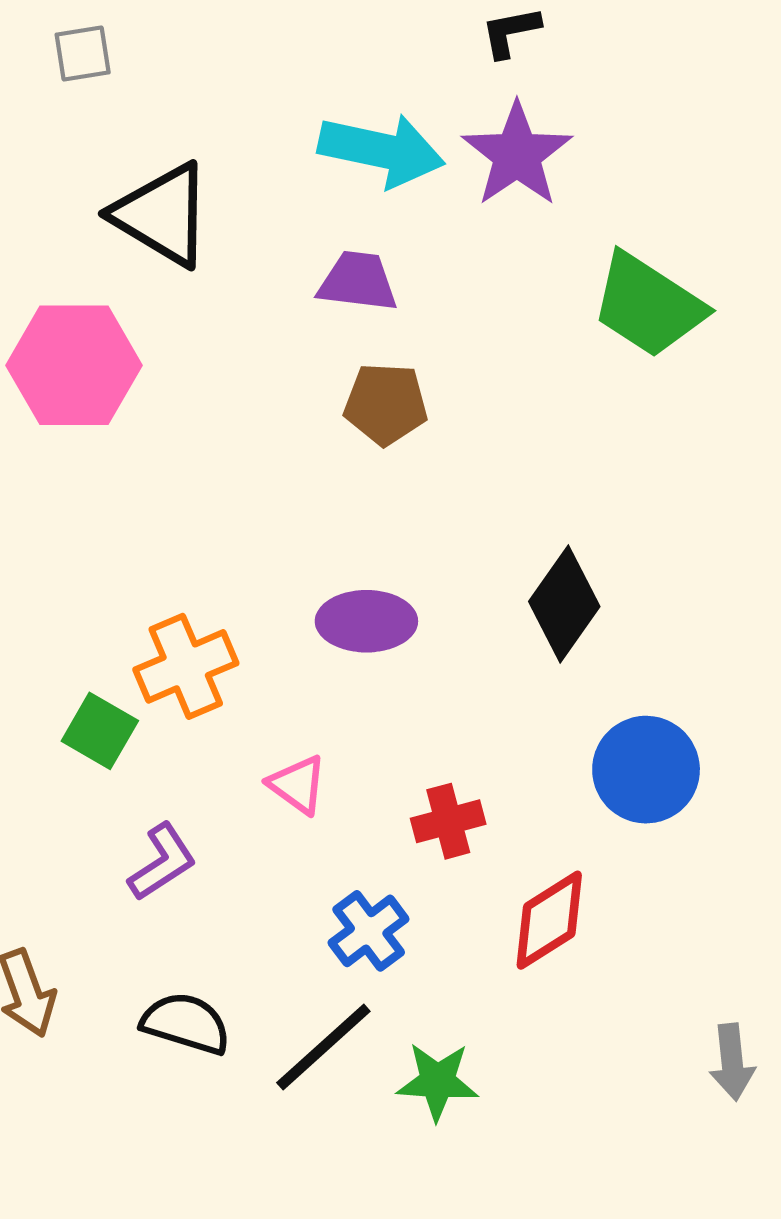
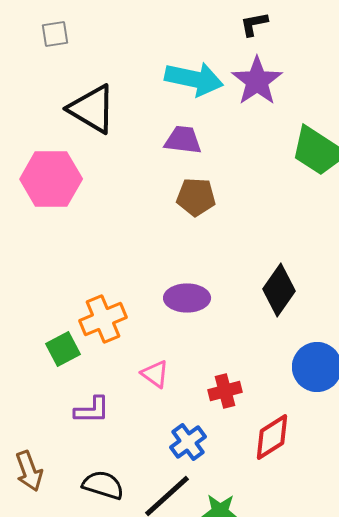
green square: (100, 731) -> (63, 349), turned 32
purple L-shape: (162, 862) -> (92, 410), turned 33

